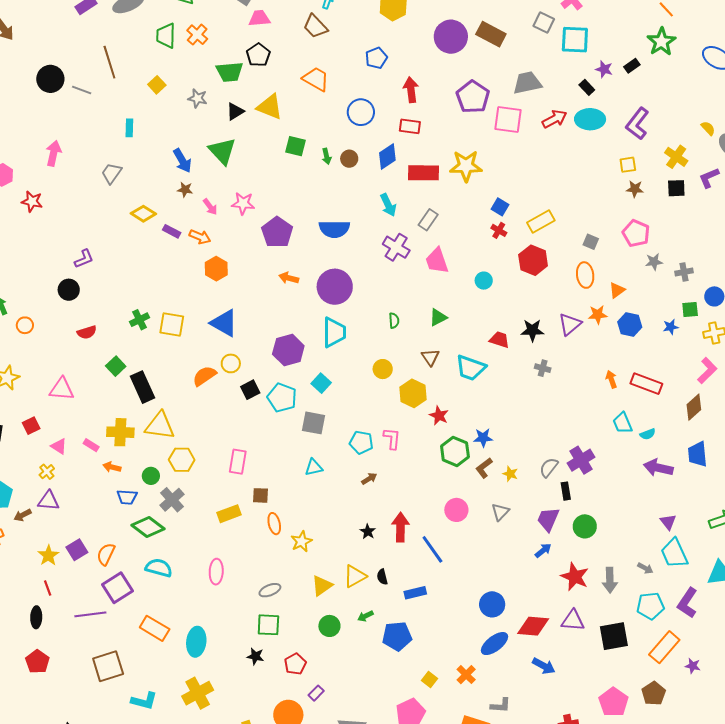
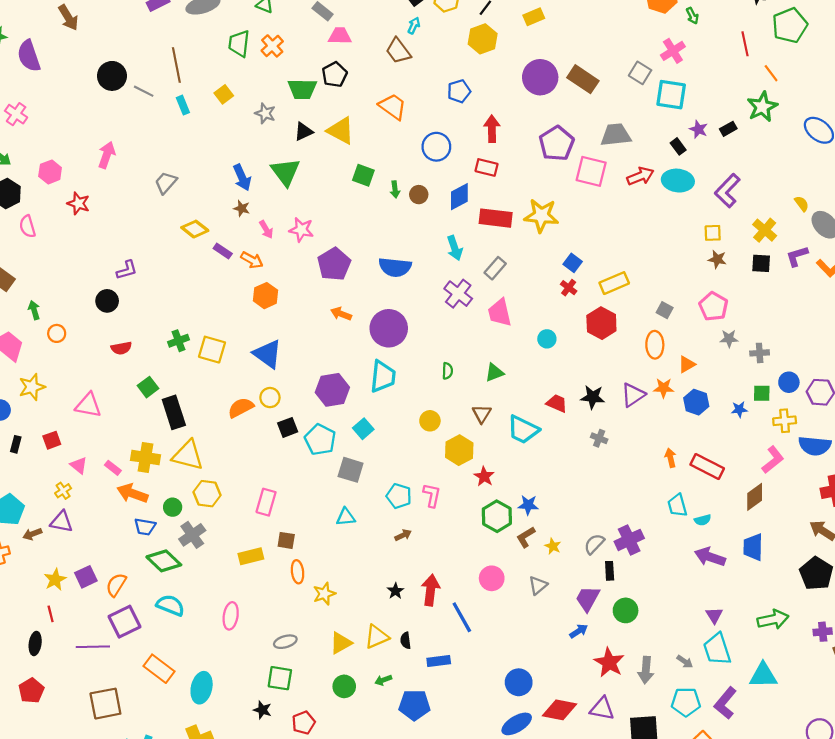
cyan rectangle: (129, 128) -> (183, 105), moved, turned -30
orange arrow: (112, 467) -> (132, 493), size x1.6

